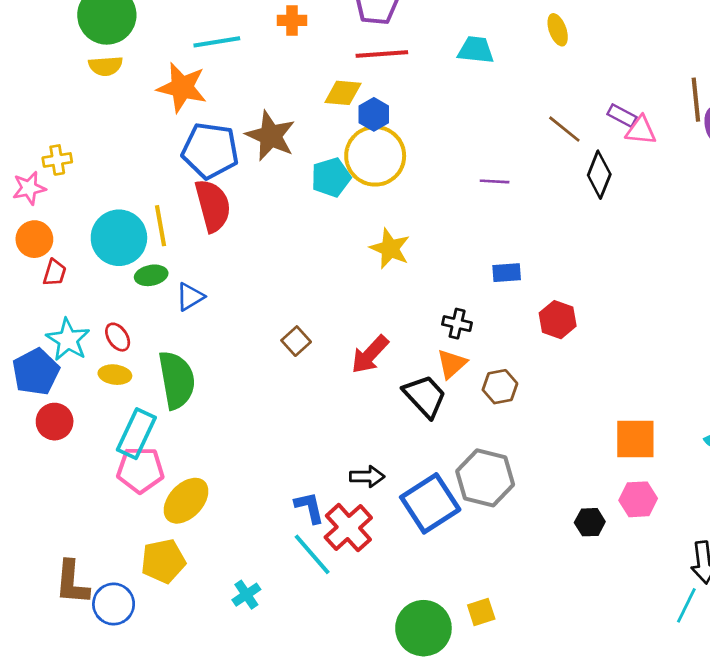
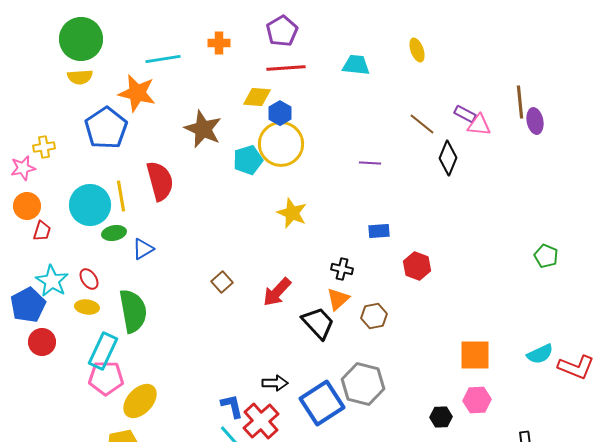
blue pentagon: (210, 151) -> (106, 128), moved, turned 30

